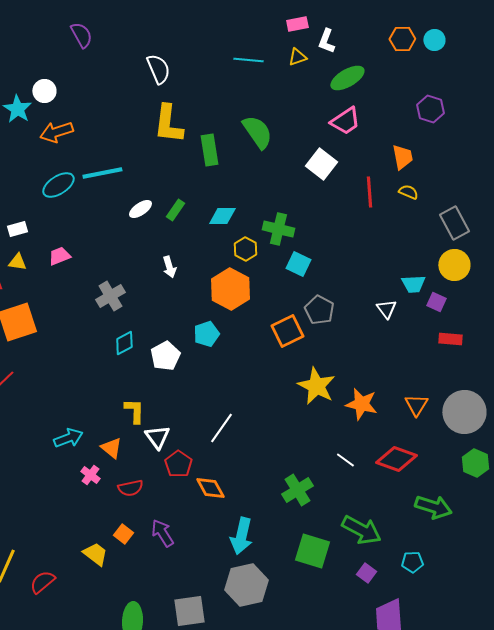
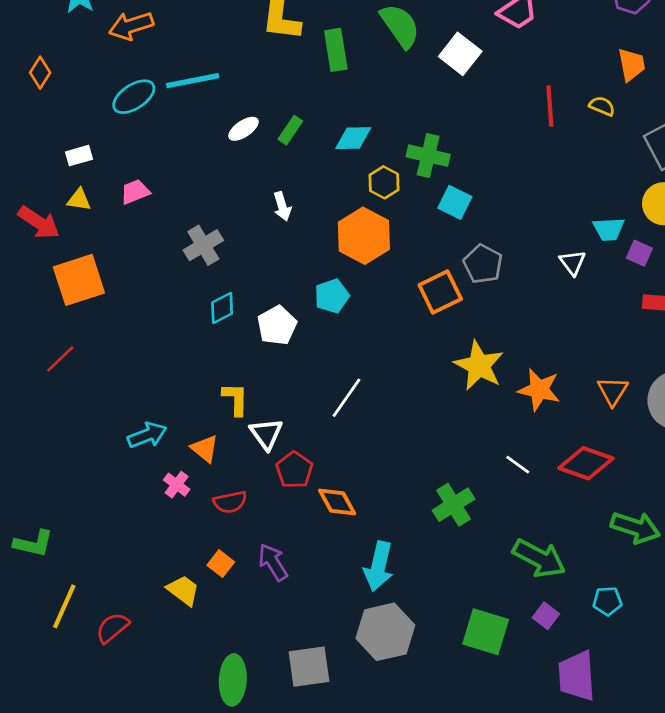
orange trapezoid: (402, 157) -> (631, 65), moved
white square: (321, 164) -> (460, 54), moved
white line: (221, 428) -> (346, 398), moved
green square: (312, 551) -> (486, 632), moved

